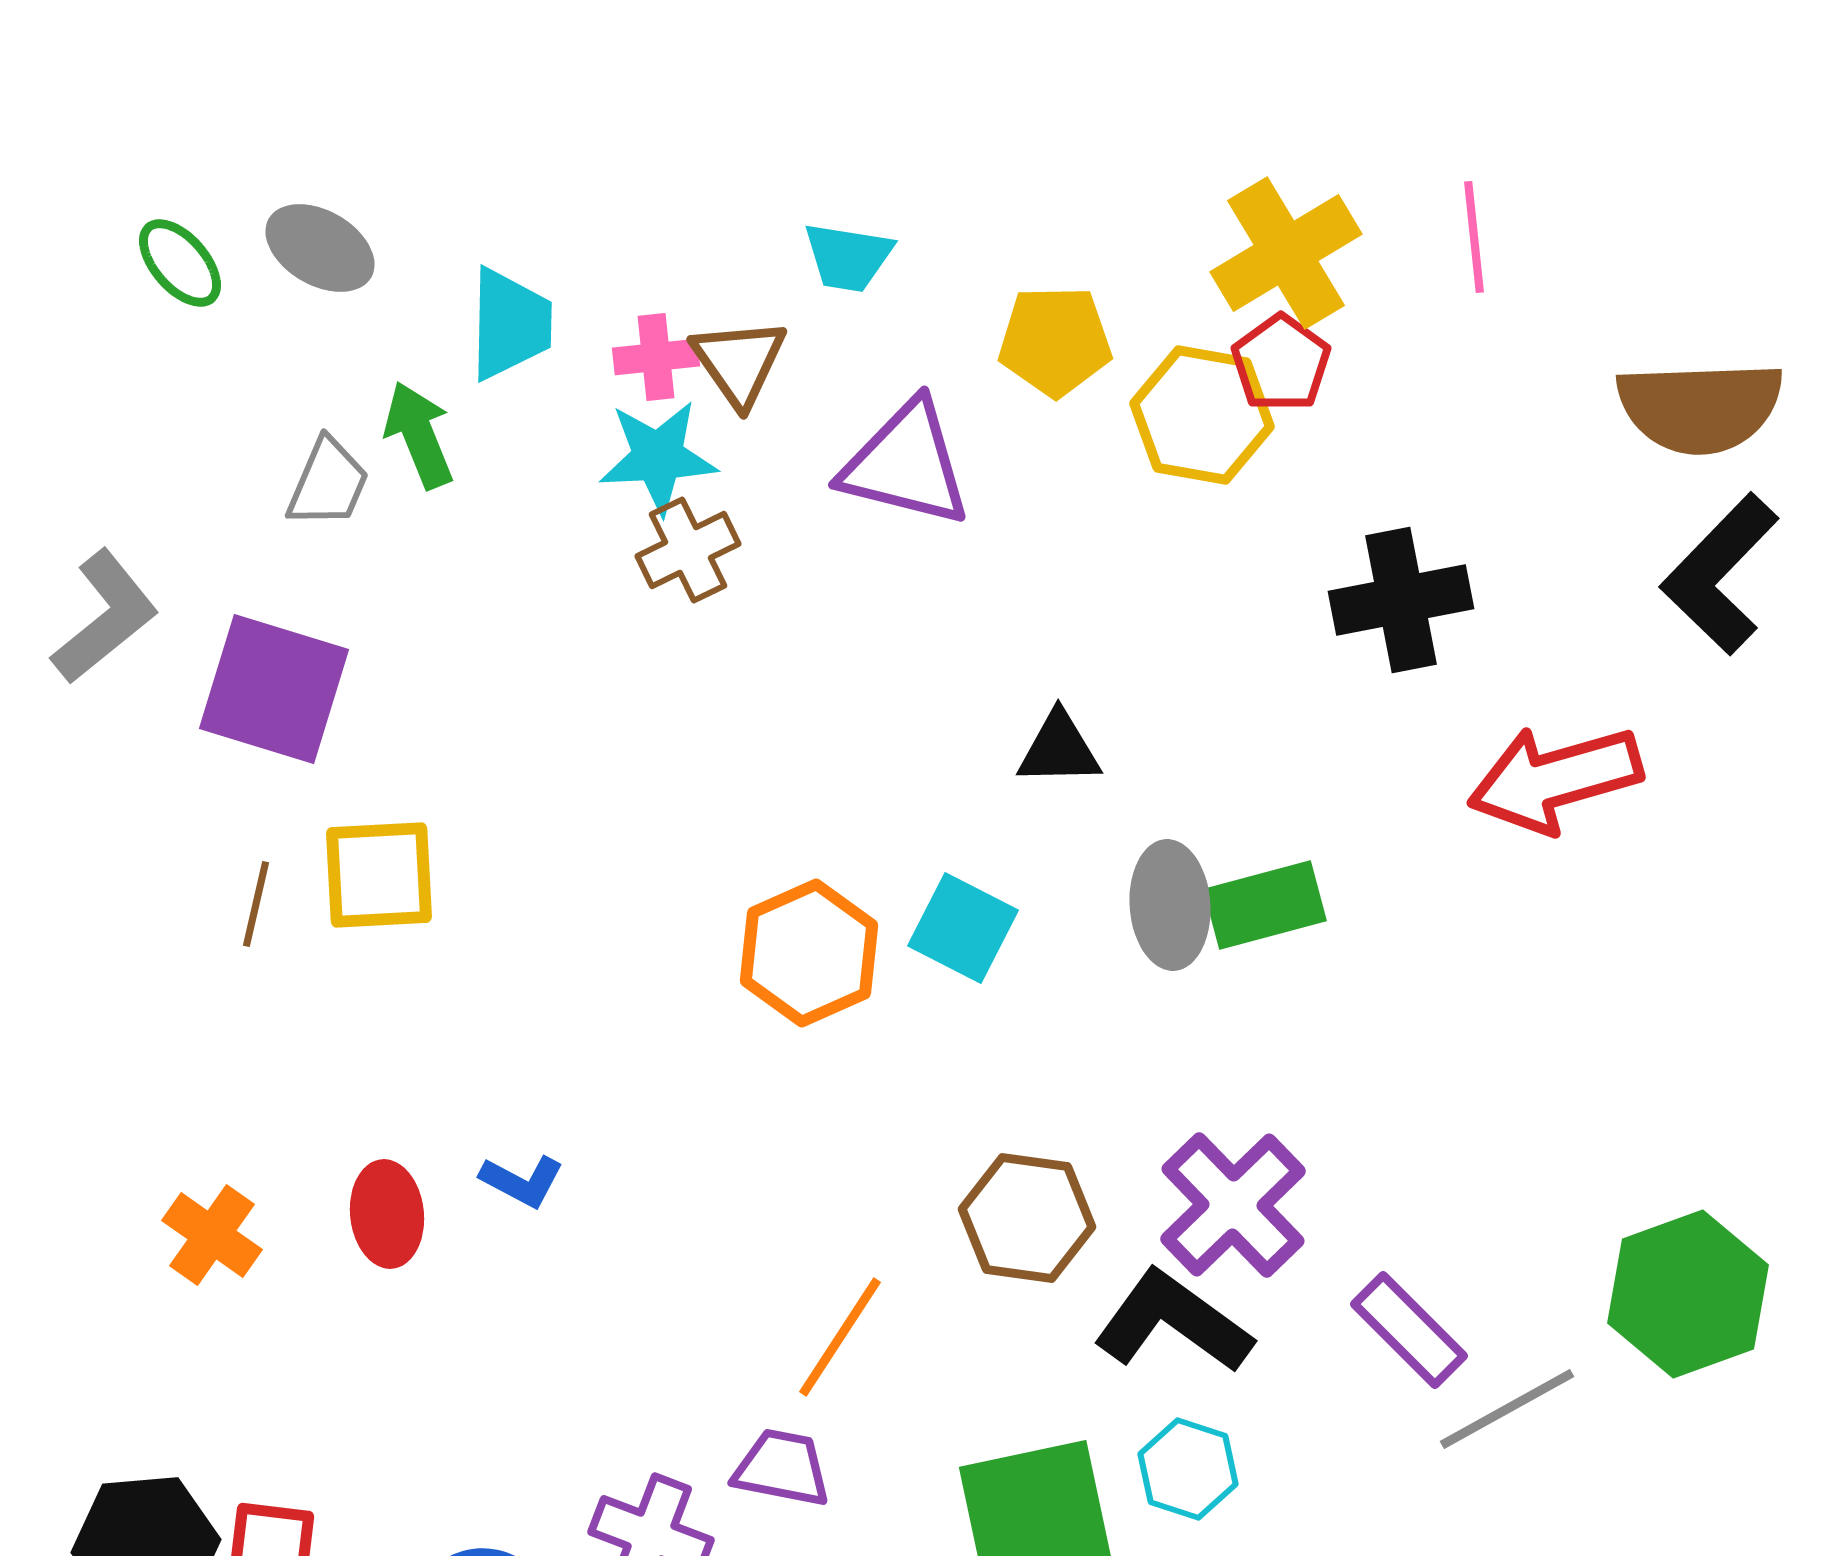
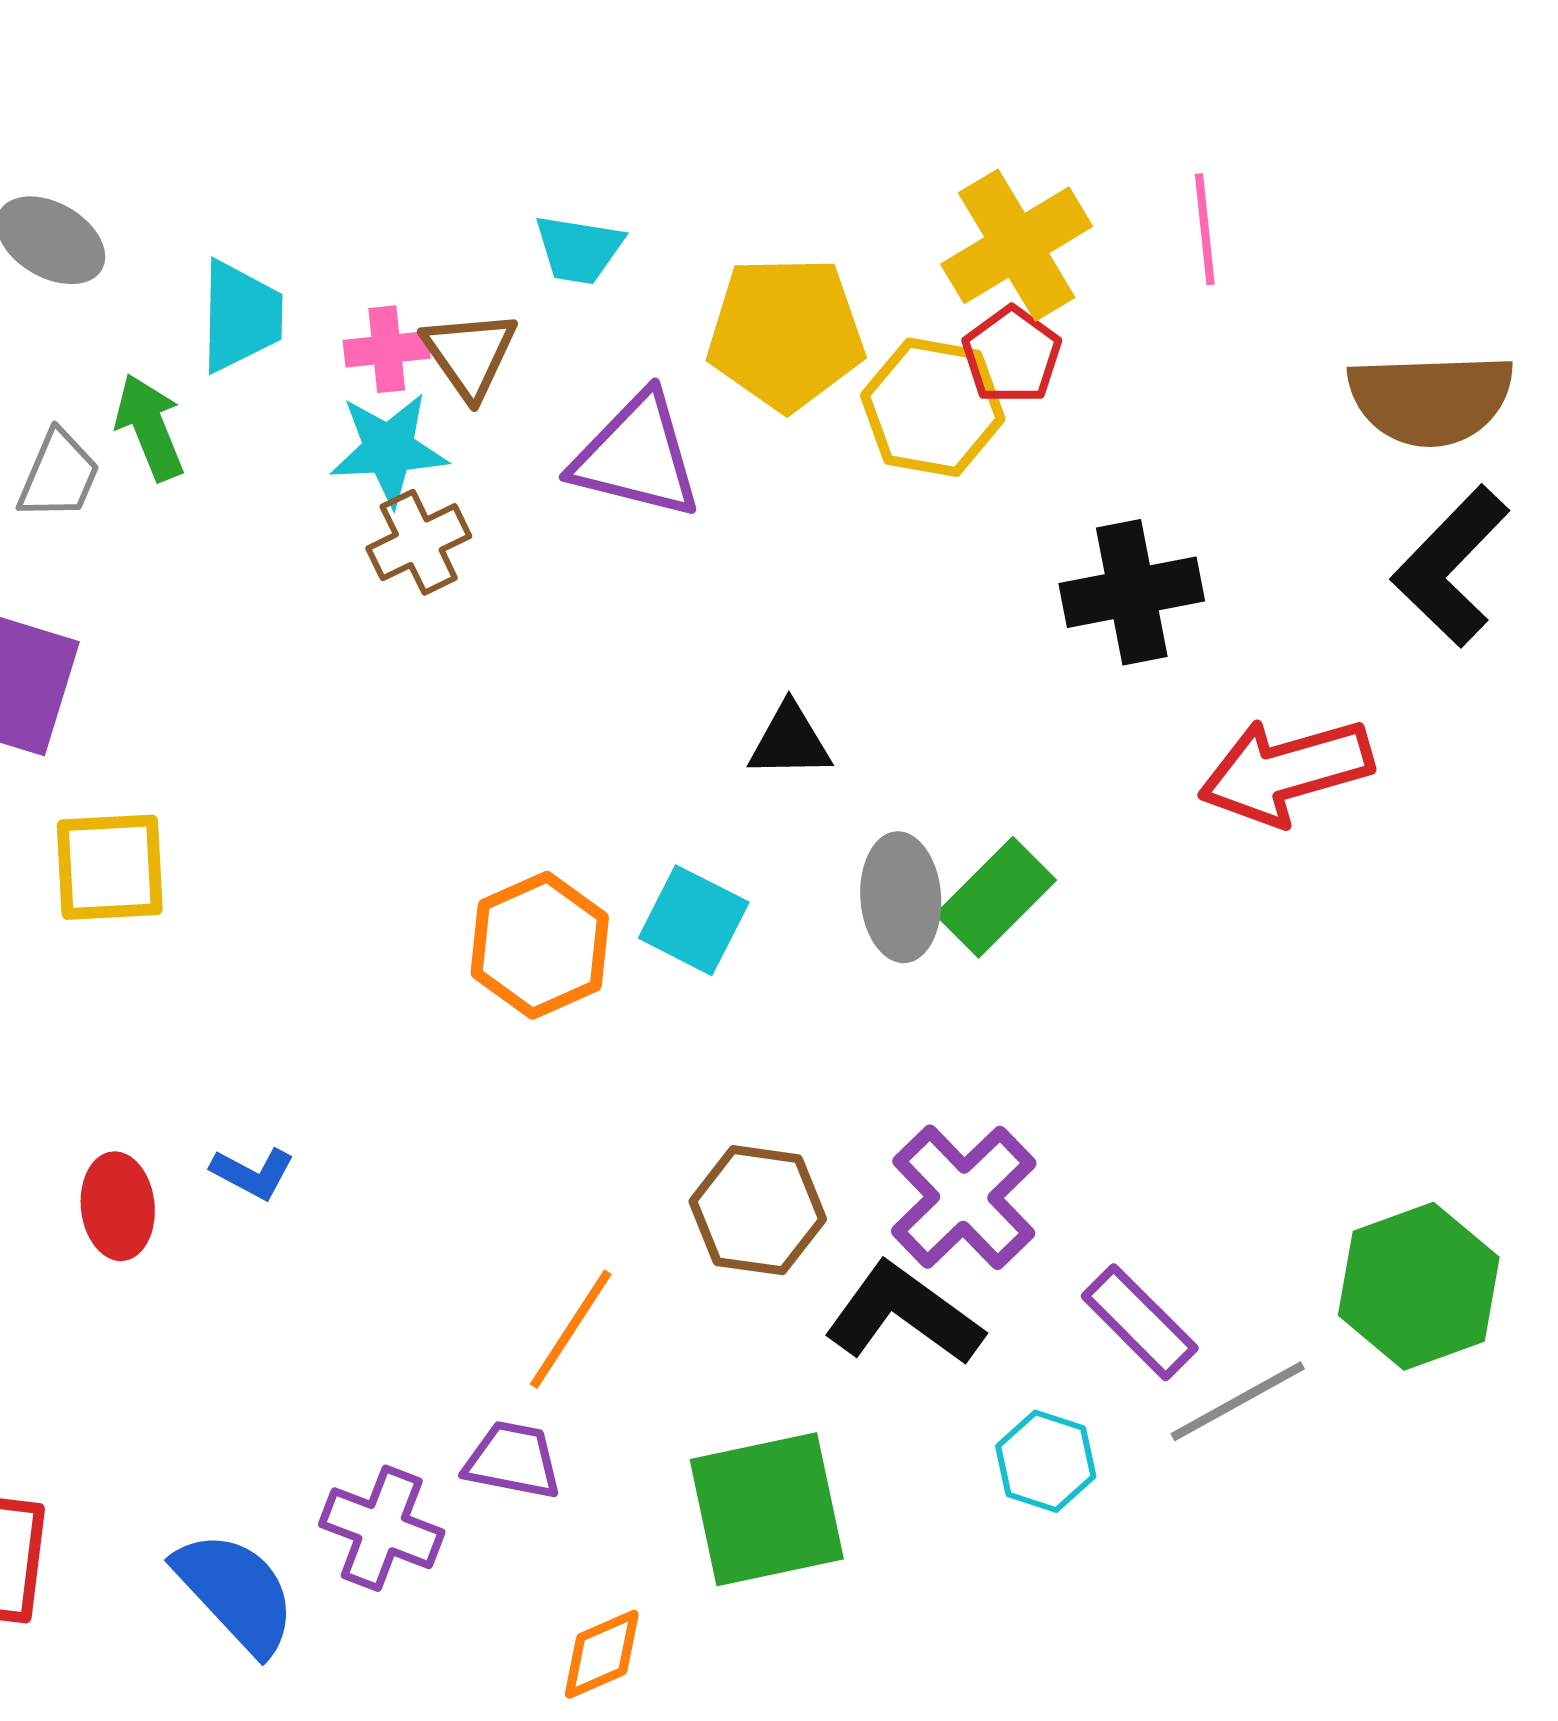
yellow pentagon: (1055, 341) -> (786, 333), size x1.4
green rectangle: (1265, 905) -> (996, 897), turned -30
cyan hexagon: (1188, 1469) -> (1046, 1461), moved

